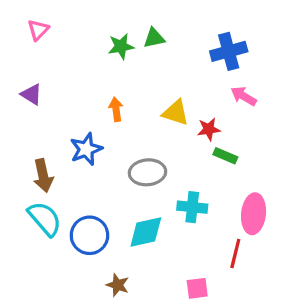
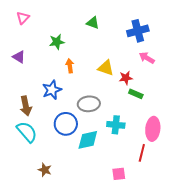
green triangle: (154, 38) -> (93, 23), turned 32
green star: (121, 46) -> (57, 42), moved
blue circle: (89, 235) -> (66, 124), moved
brown star: (118, 285) -> (45, 170), moved

